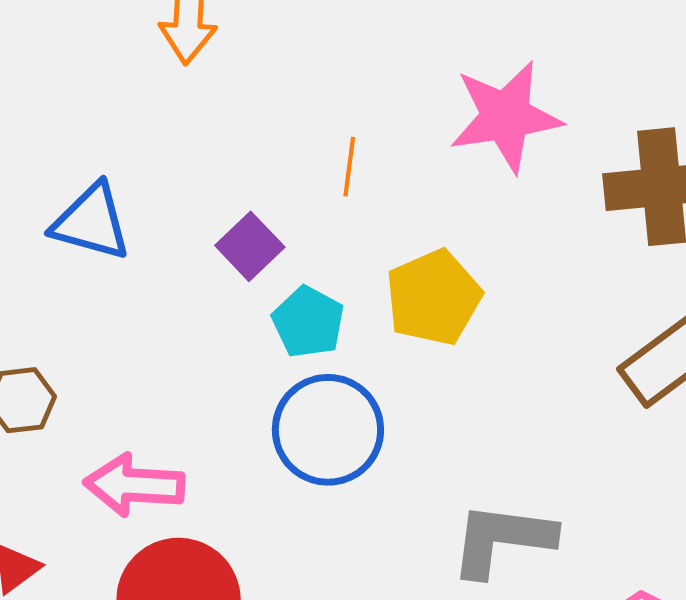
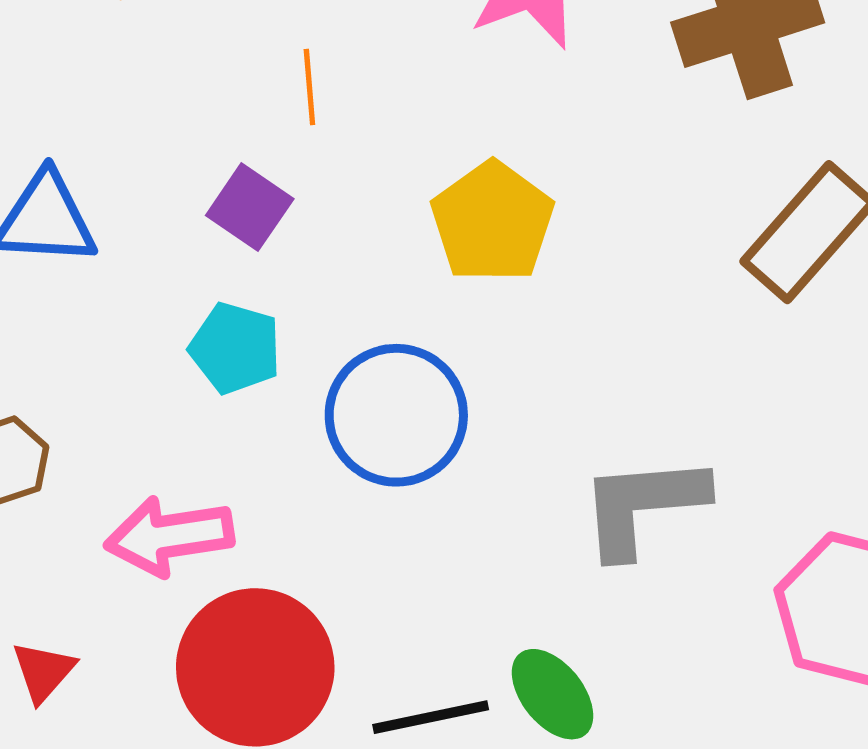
orange line: (349, 167) -> (309, 87), moved
cyan pentagon: (308, 322) -> (235, 348), moved

